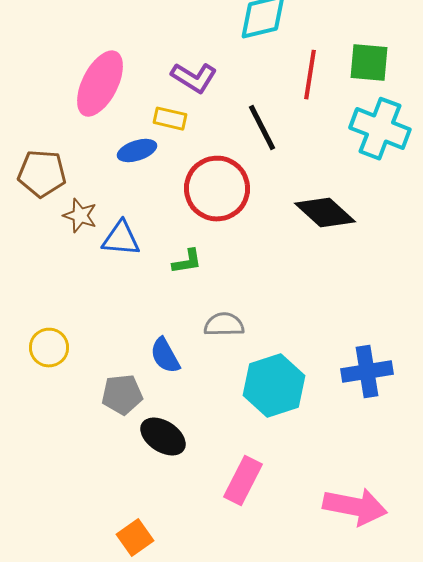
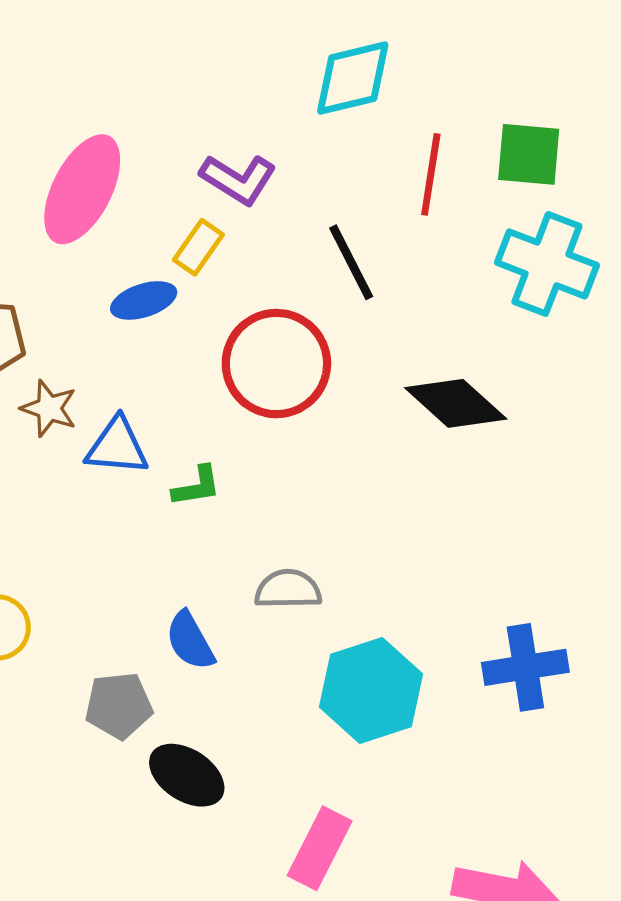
yellow rectangle: (170, 119) -> (198, 247), turned -68
green L-shape: (187, 262) -> (197, 486), moved

